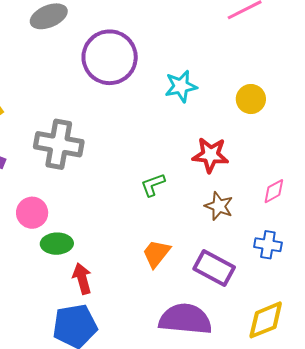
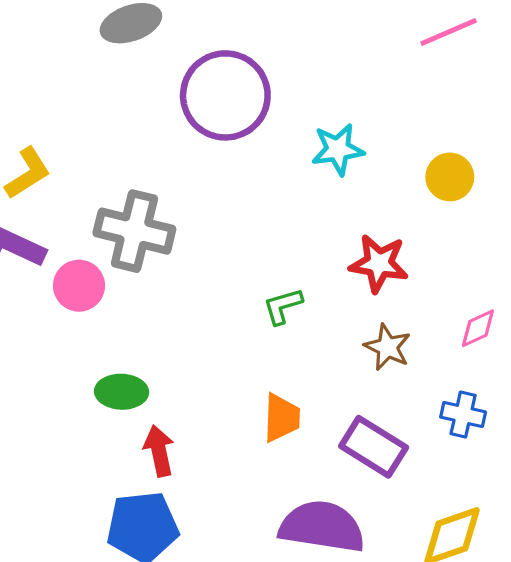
pink circle: (32, 213) -> (79, 286), moved
orange trapezoid: (156, 254) -> (282, 418), turned 140

